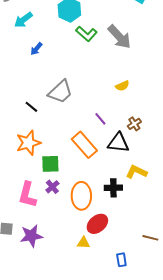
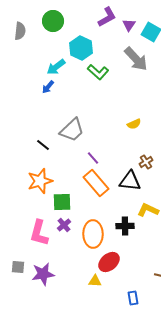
cyan arrow: (23, 20) -> (56, 67), moved
gray arrow: (119, 37) -> (136, 59), moved
purple line: (100, 119) -> (93, 158), moved

